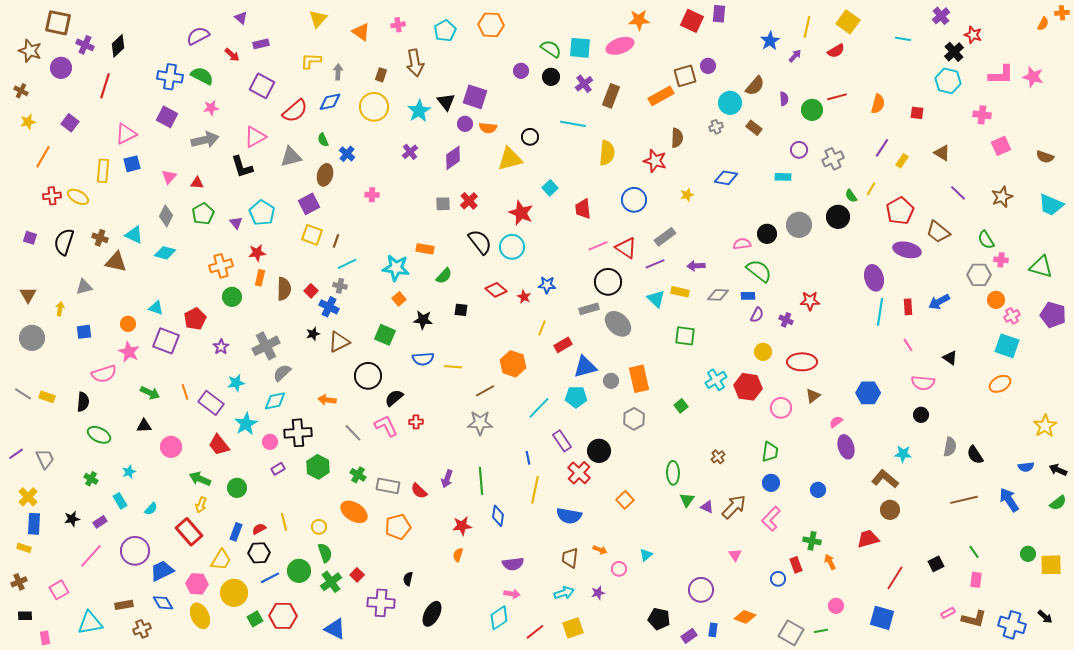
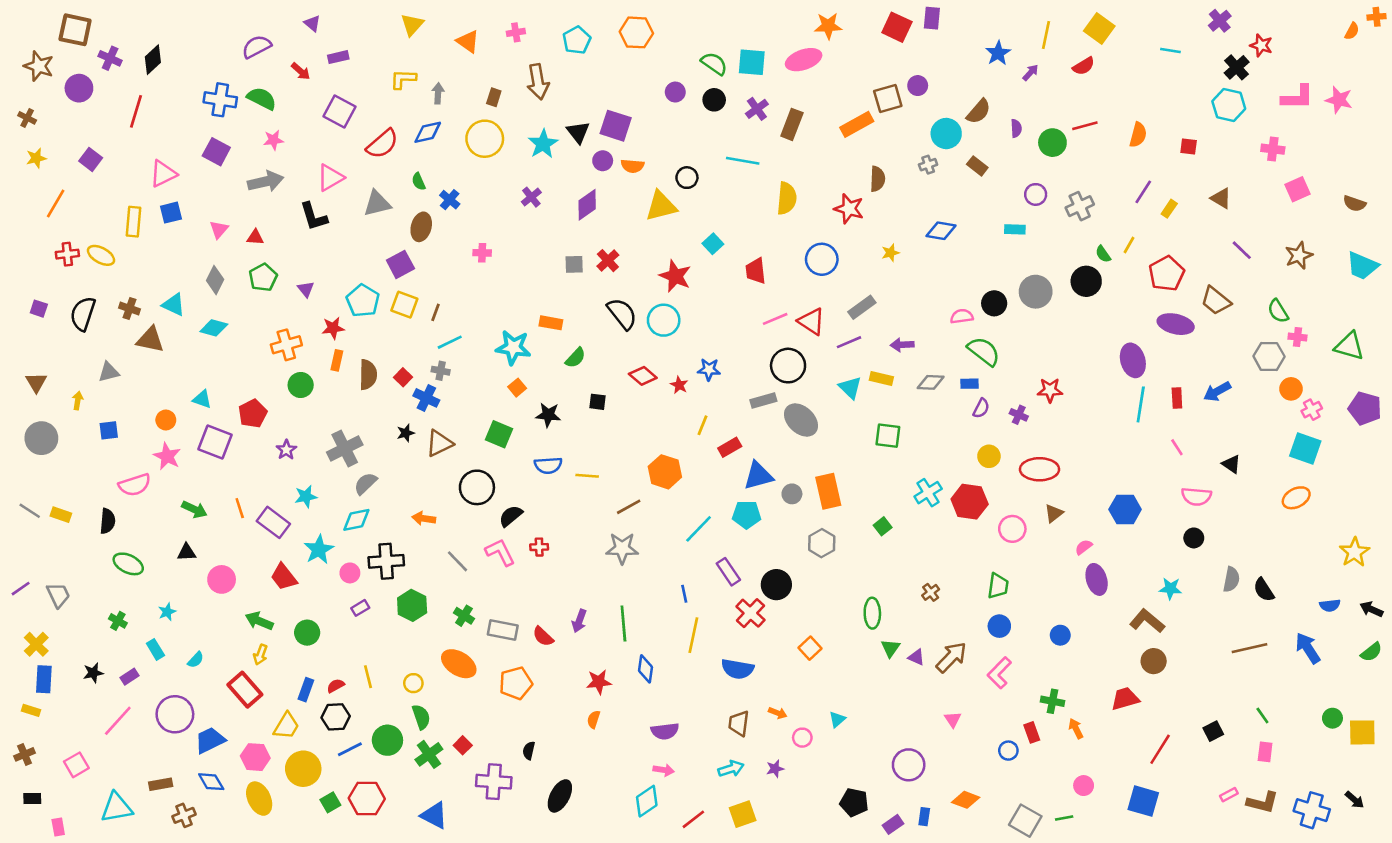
cyan pentagon: (262, 213) -> (363, 301), moved

